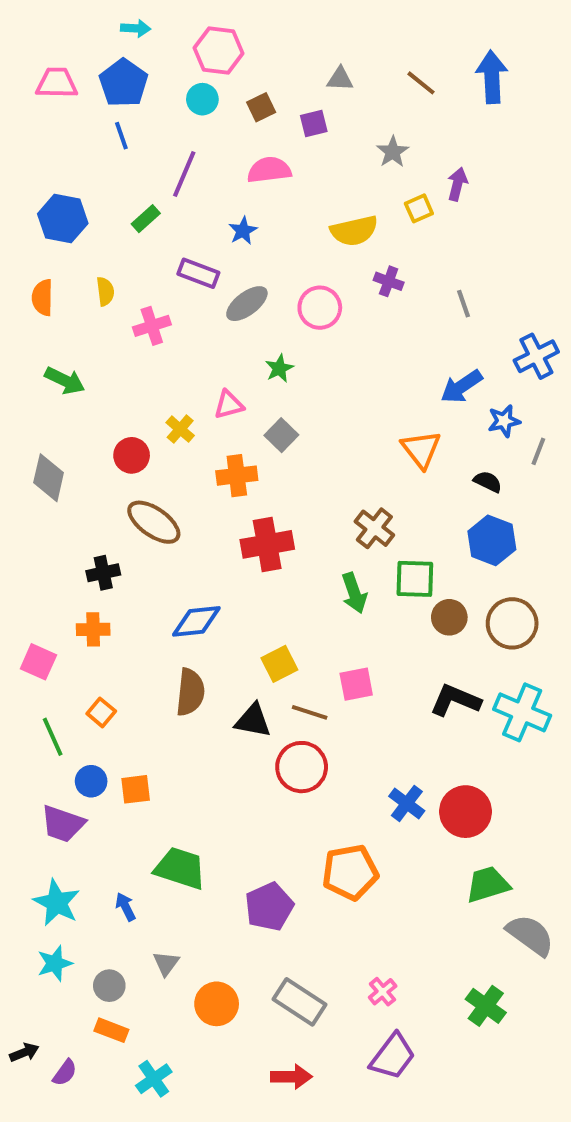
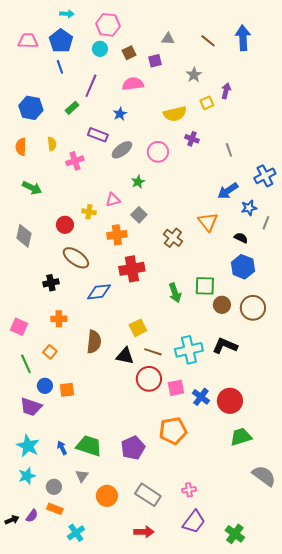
yellow cross: (180, 429) -> (89, 212), turned -32
brown cross: (374, 528) -> (173, 238), moved
blue diamond: (196, 621) -> (99, 292), moved
orange cross: (93, 629) -> (59, 319), moved
pink square: (356, 684) -> (176, 388), moved
cyan cross: (522, 712) -> (189, 350), moved, turned -36
green trapezoid: (180, 868) -> (89, 446), moved
gray semicircle: (530, 935) -> (264, 476), moved
pink cross: (383, 992) -> (189, 490), turned 32
green cross: (486, 1006) -> (235, 534), moved
purple semicircle: (65, 1073) -> (32, 516), moved

